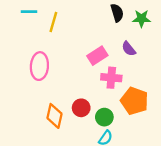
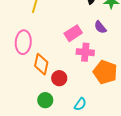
orange diamond: (54, 116) -> (41, 64), moved
green circle: (104, 117) -> (45, 100), moved

